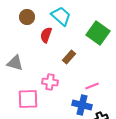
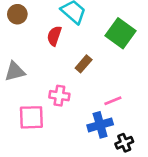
brown circle: (27, 17) -> (17, 14), moved
gray triangle: (15, 63) -> (15, 71), turned -30
blue cross: (82, 105) -> (100, 125), turned -30

